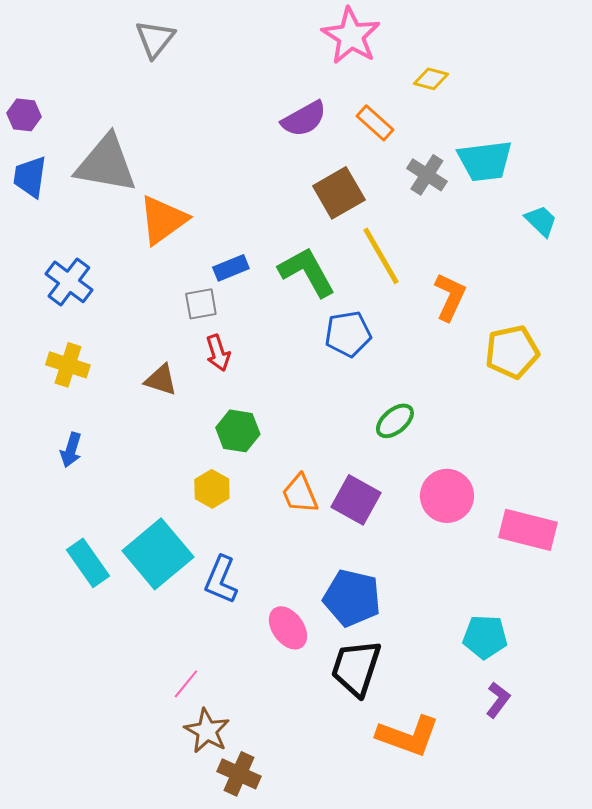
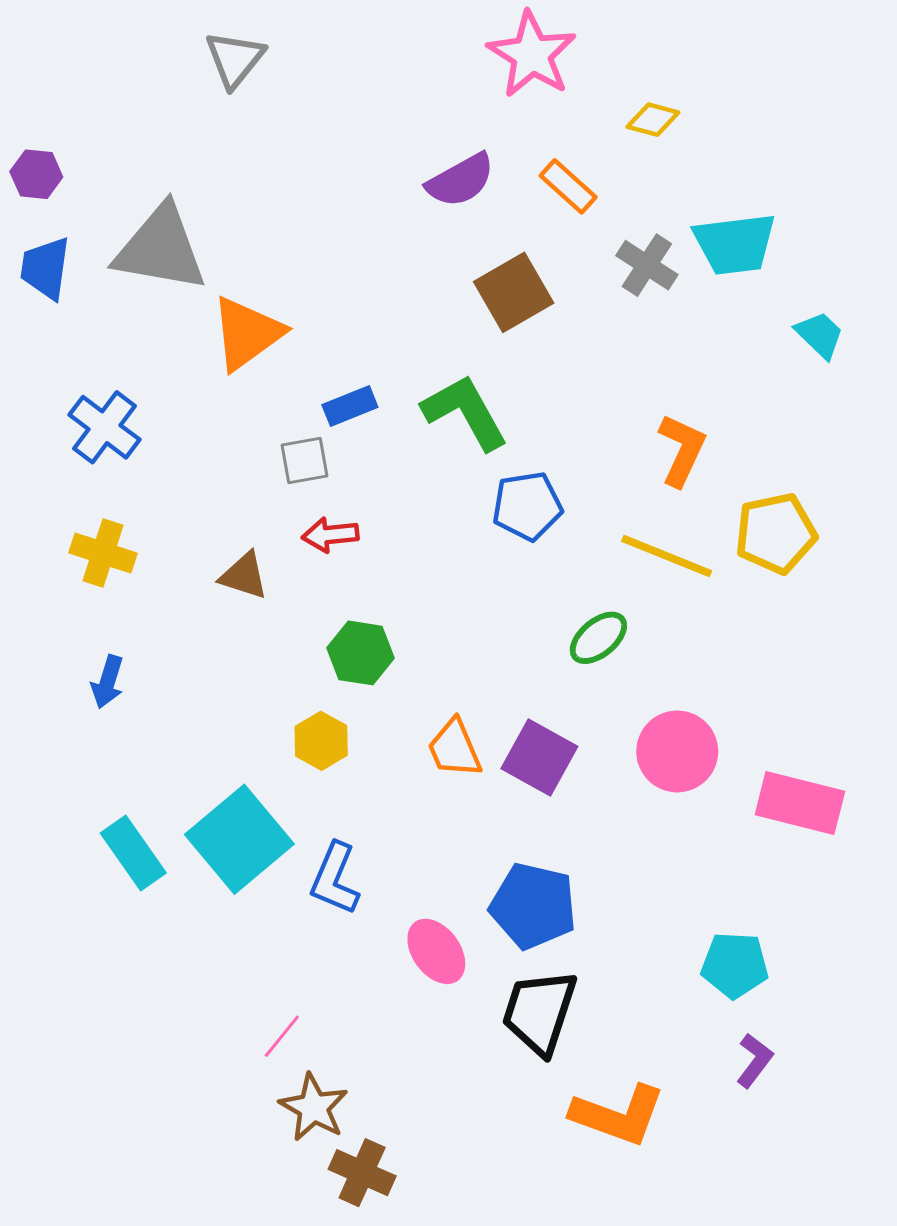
yellow line: (381, 256) -> (667, 556), moved, turned -38
red arrow: (218, 353) -> (330, 535), turned 102

